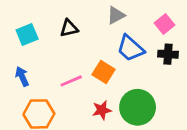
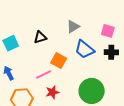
pink square: (164, 24) -> (108, 31), turned -32
orange square: (103, 72) -> (59, 61), moved
red star: (102, 110) -> (52, 92), moved

